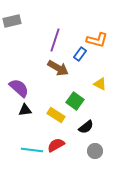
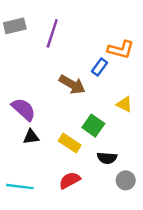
purple line: (55, 40) -> (52, 33), moved
black semicircle: (86, 127) -> (107, 158), turned 42
cyan line: (32, 150) -> (20, 187), moved
gray circle: (95, 151) -> (126, 180), moved

